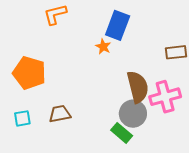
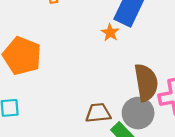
brown trapezoid: (60, 114) -> (98, 113), moved

